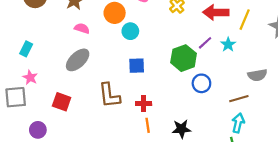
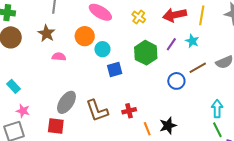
cyan rectangle: (26, 49) -> (13, 86), turned -56
green hexagon: (184, 58) -> (146, 53), moved
gray ellipse: (78, 60) -> (66, 102), moved
blue square: (137, 66) -> (115, 70), moved
brown line: (239, 99) -> (198, 68), moved
orange line: (148, 125) -> (147, 129), moved

